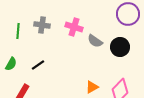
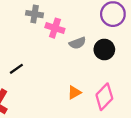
gray cross: (42, 25) -> (35, 14), moved
gray semicircle: (95, 41) -> (77, 43), turned -56

